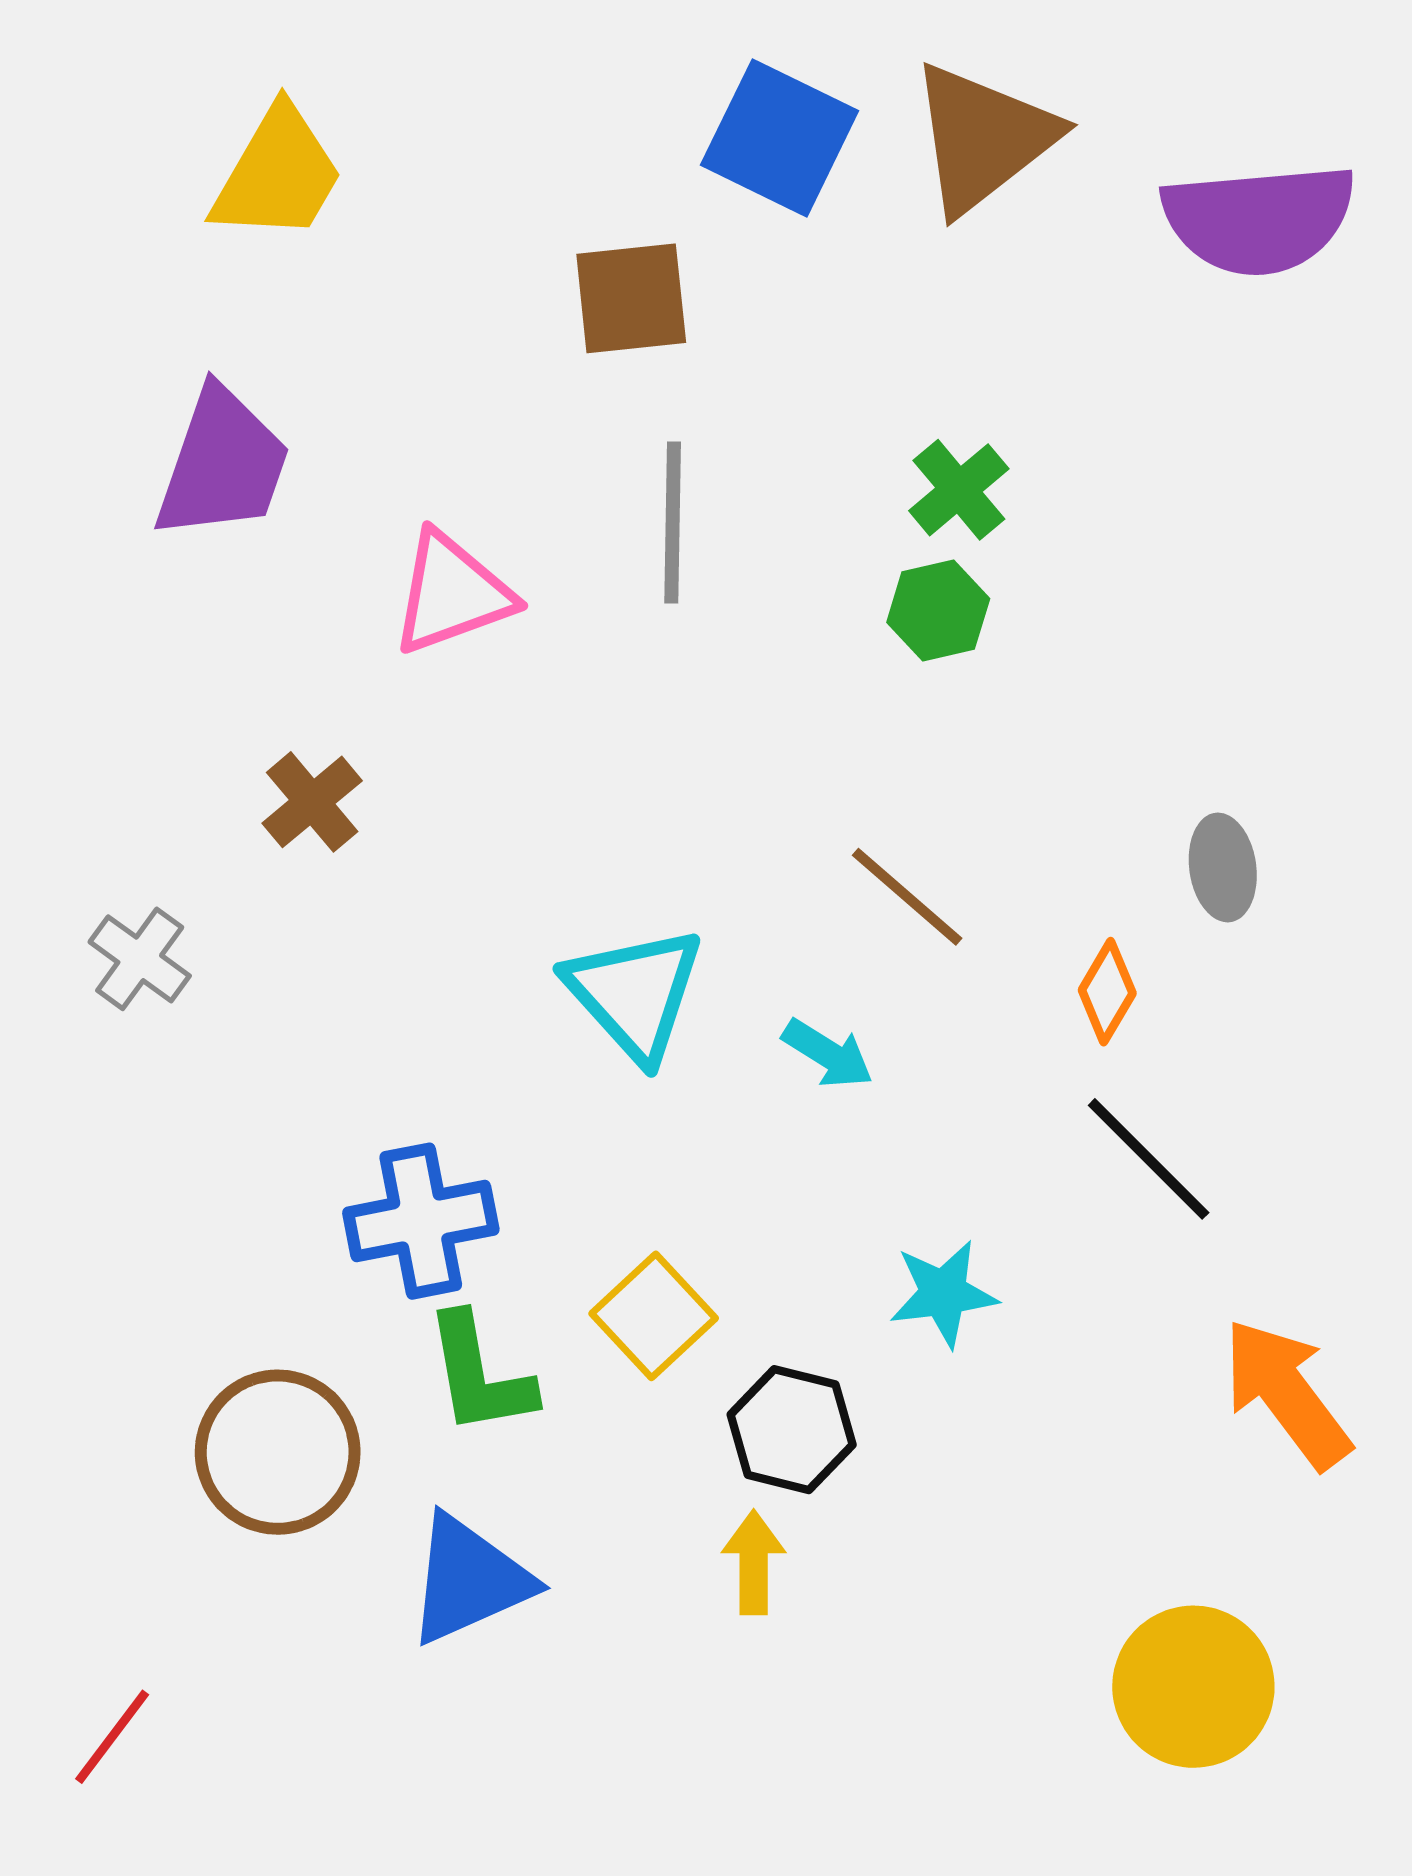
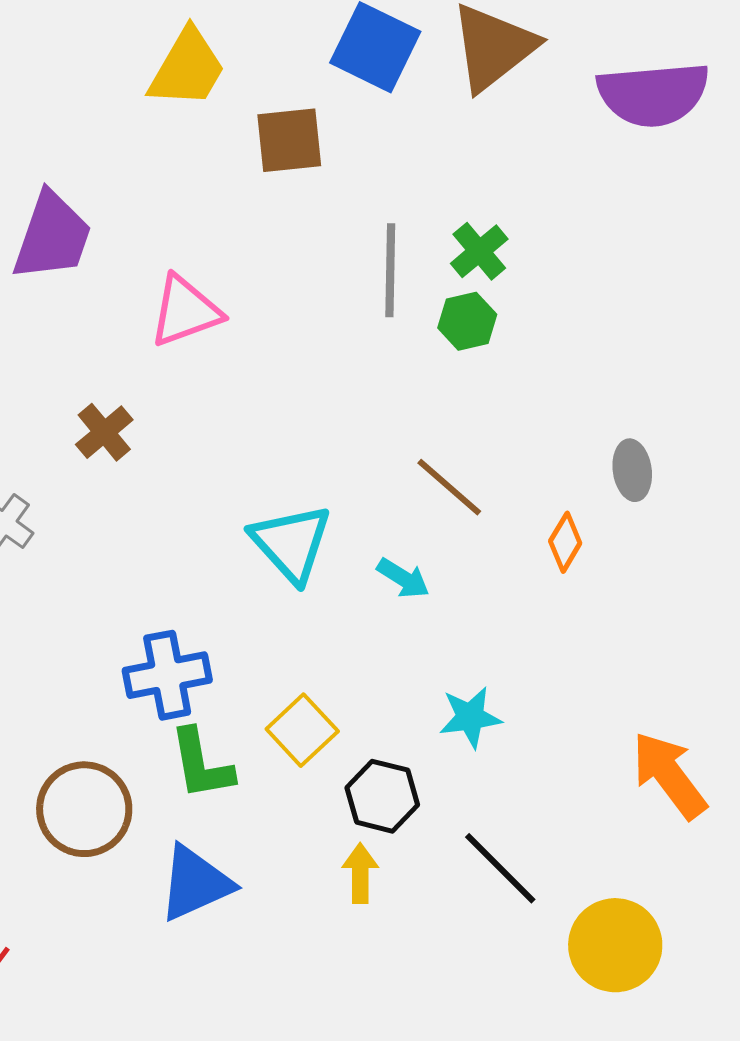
yellow trapezoid: (278, 174) -> (187, 68), moved
gray line: (673, 523) -> (390, 270), moved
black line: (1149, 1159) -> (500, 868), moved

